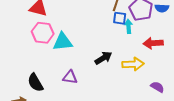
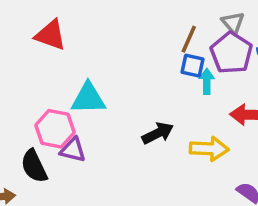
pink hexagon: (43, 33) -> (55, 129), moved
purple triangle: (70, 77) -> (73, 150), moved

